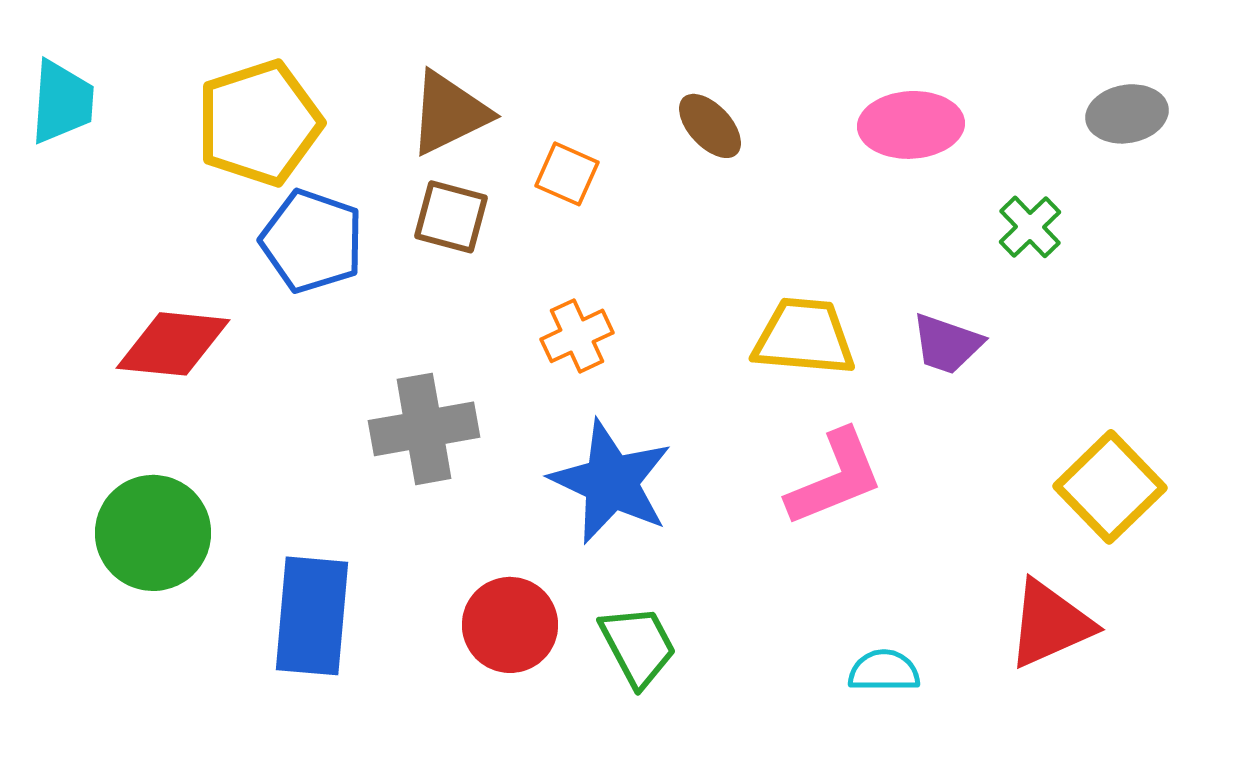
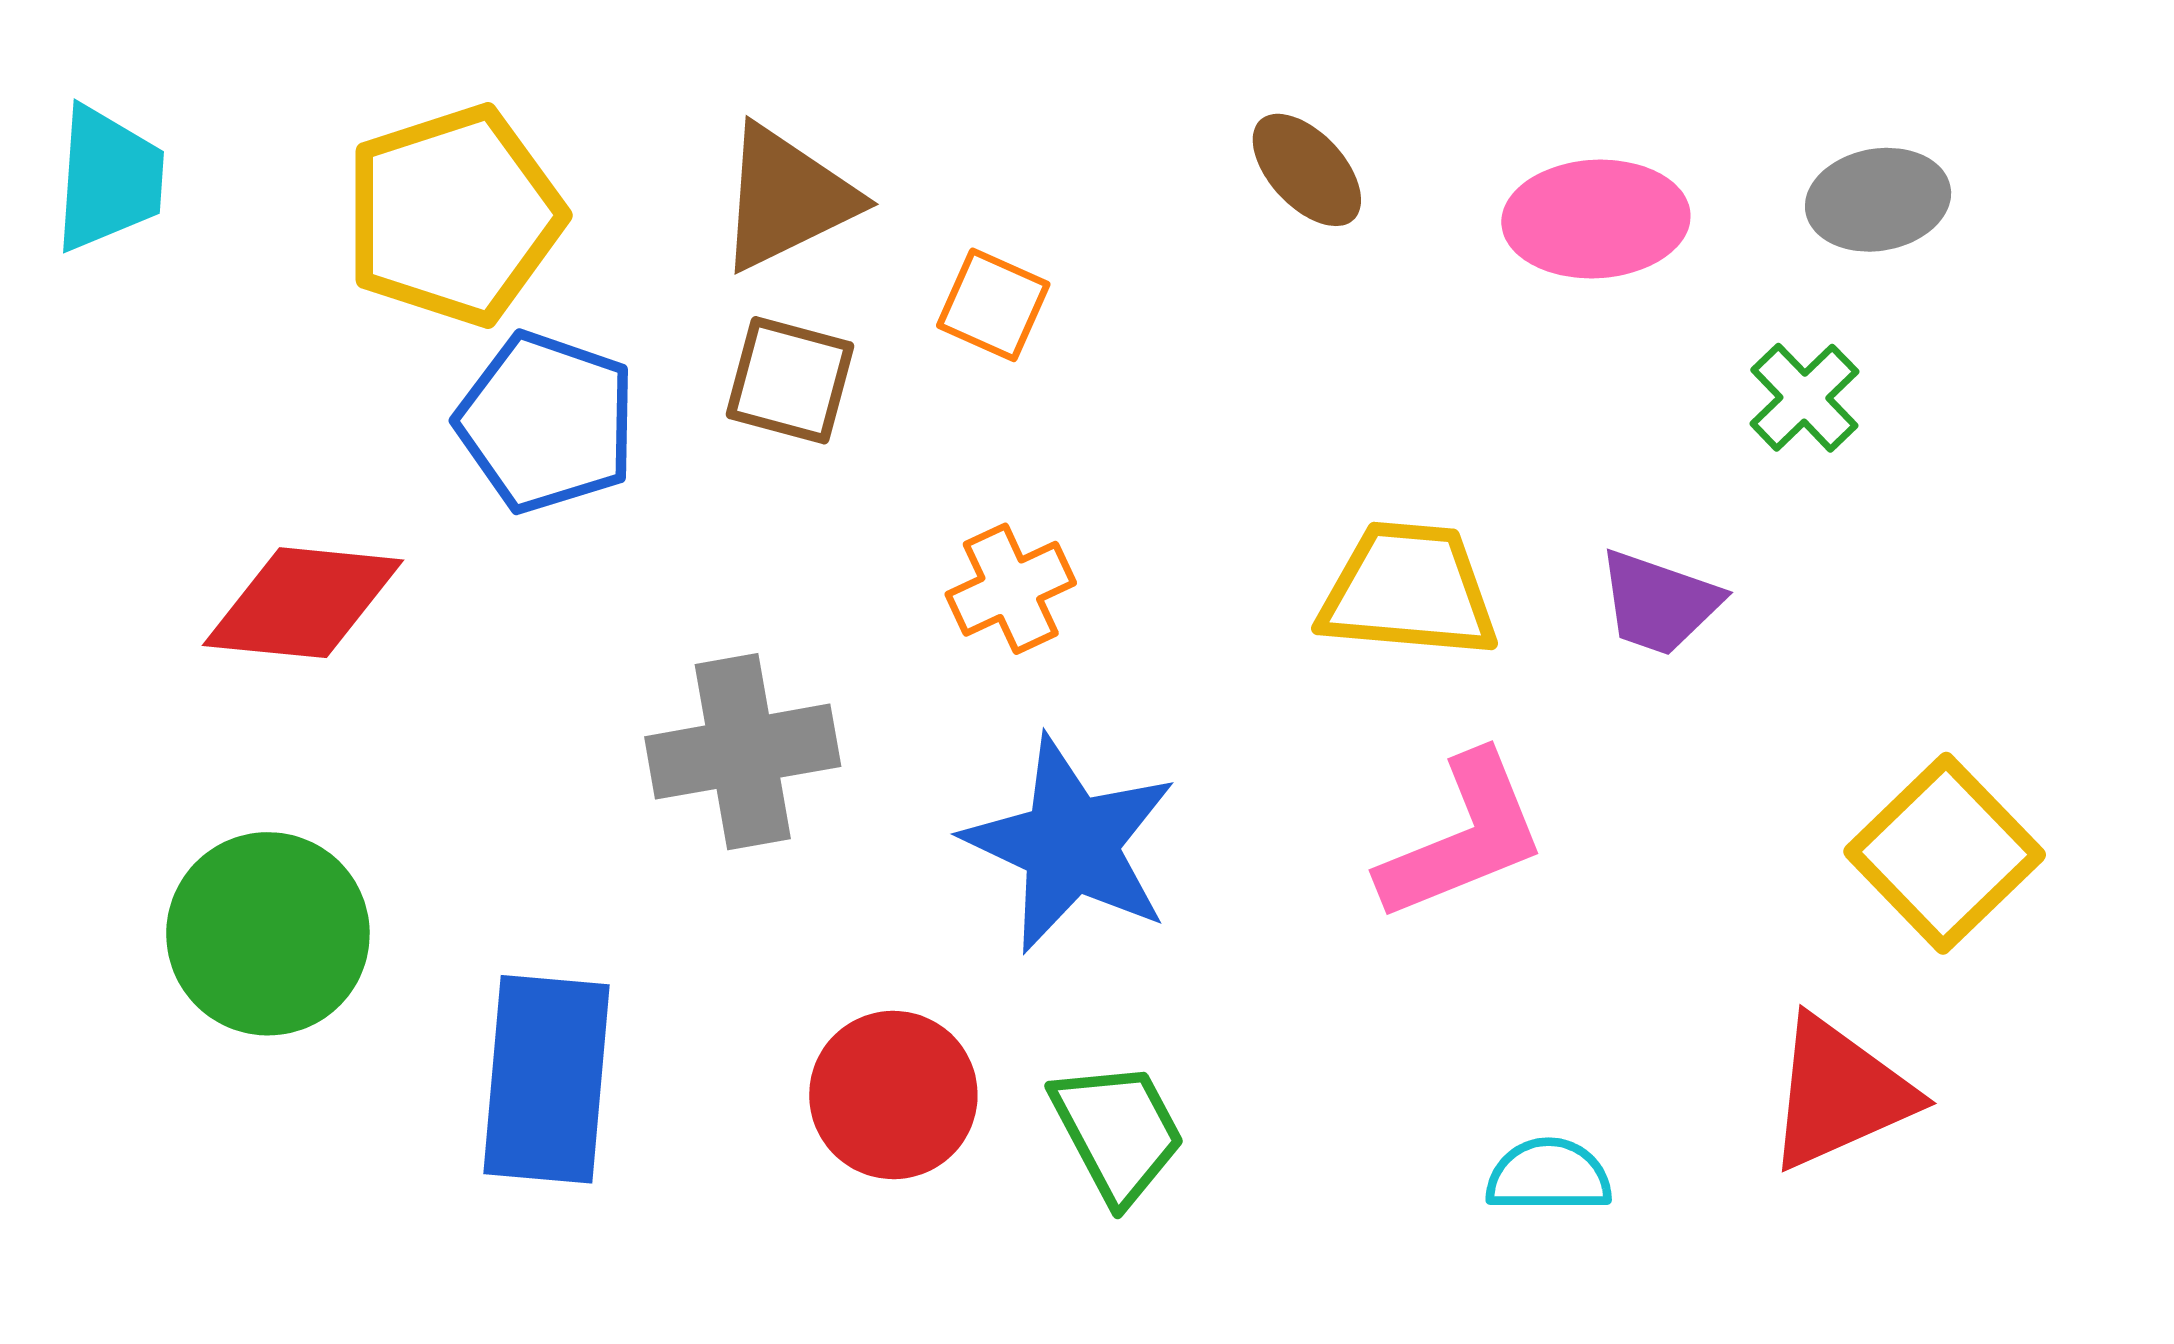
gray ellipse: (1127, 114) -> (1878, 200), moved
brown ellipse: (710, 126) -> (1307, 170), moved

